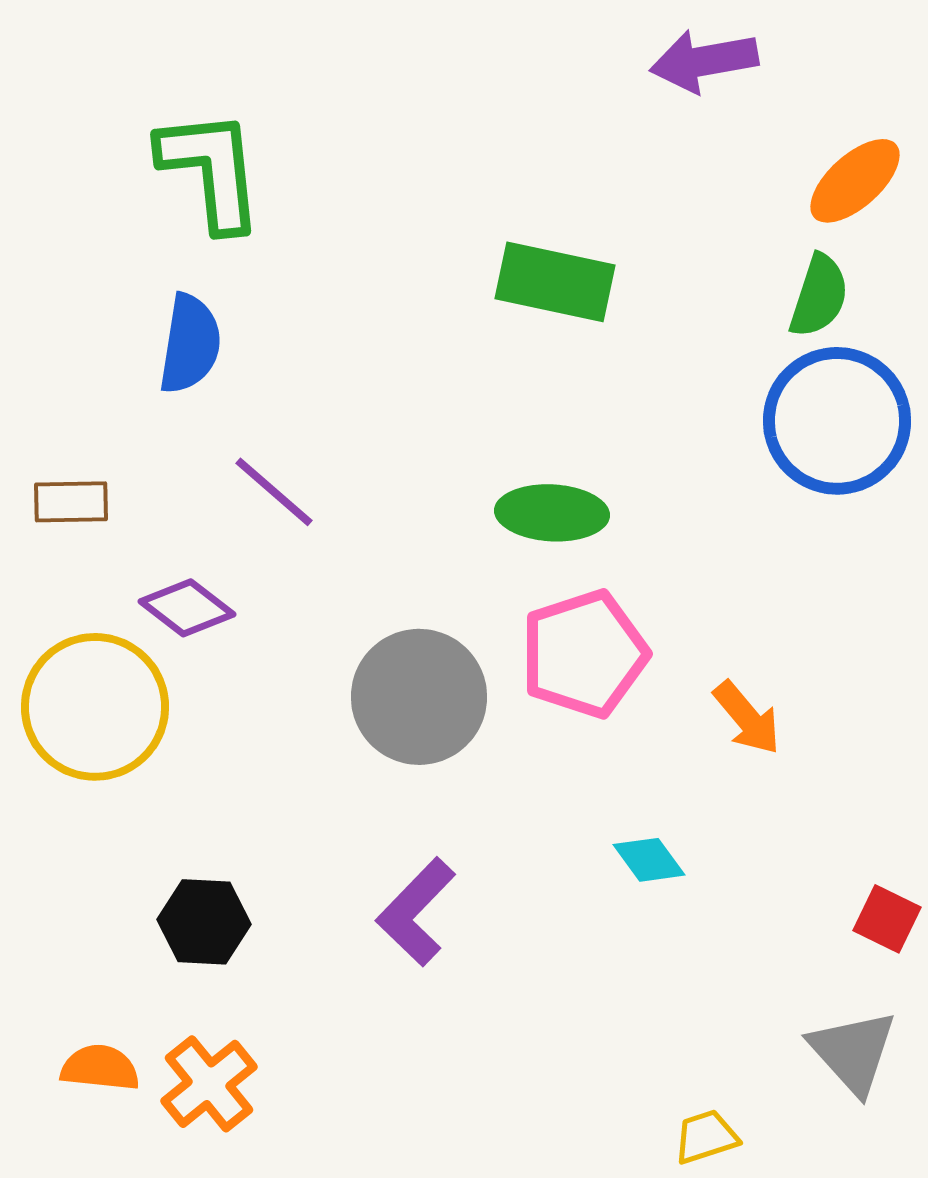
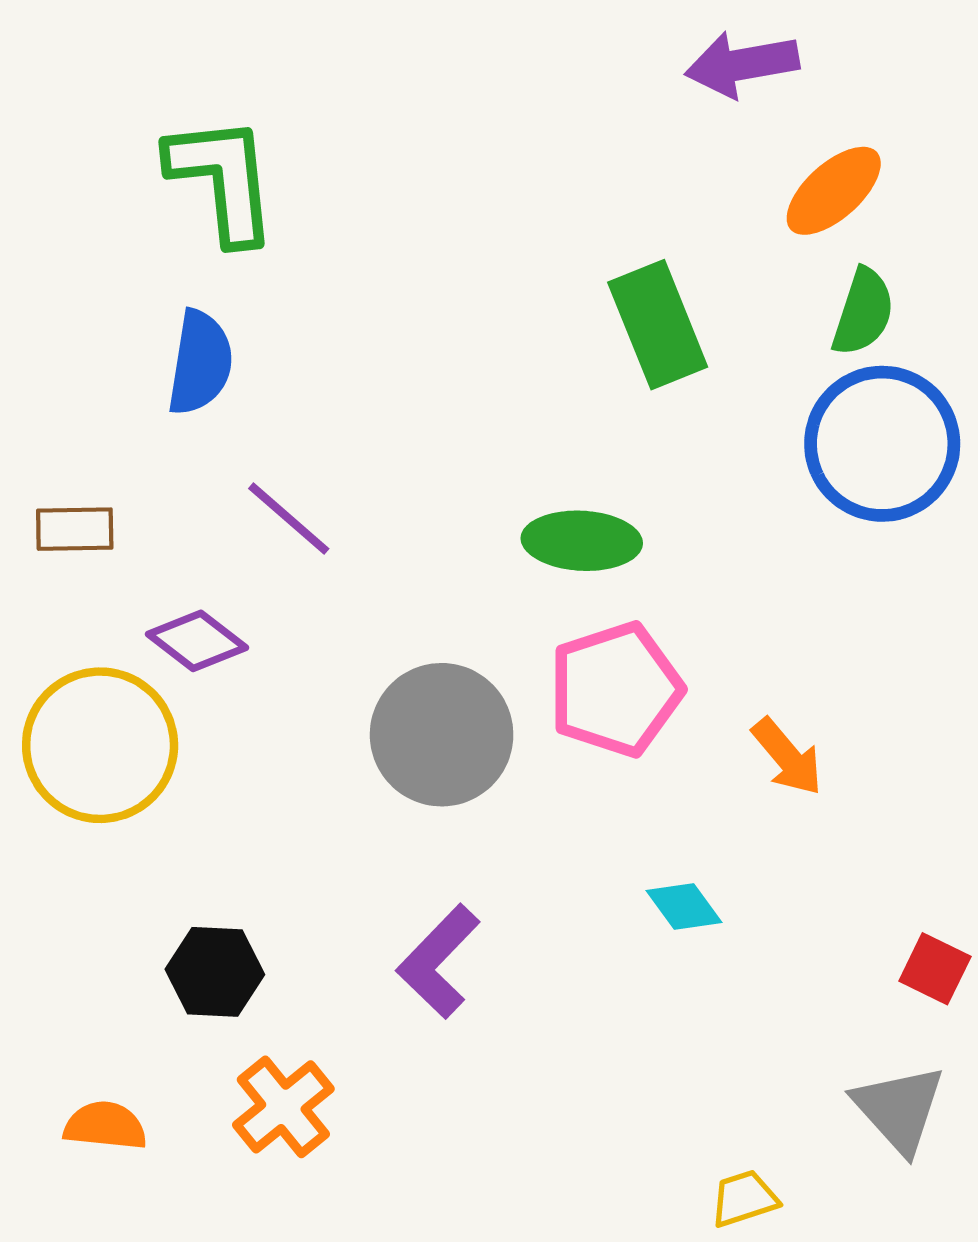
orange ellipse: (855, 181) -> (834, 191), moved
green rectangle: (555, 282) -> (658, 325), moved, turned 56
orange cross: (209, 1084) -> (283, 1107), moved

